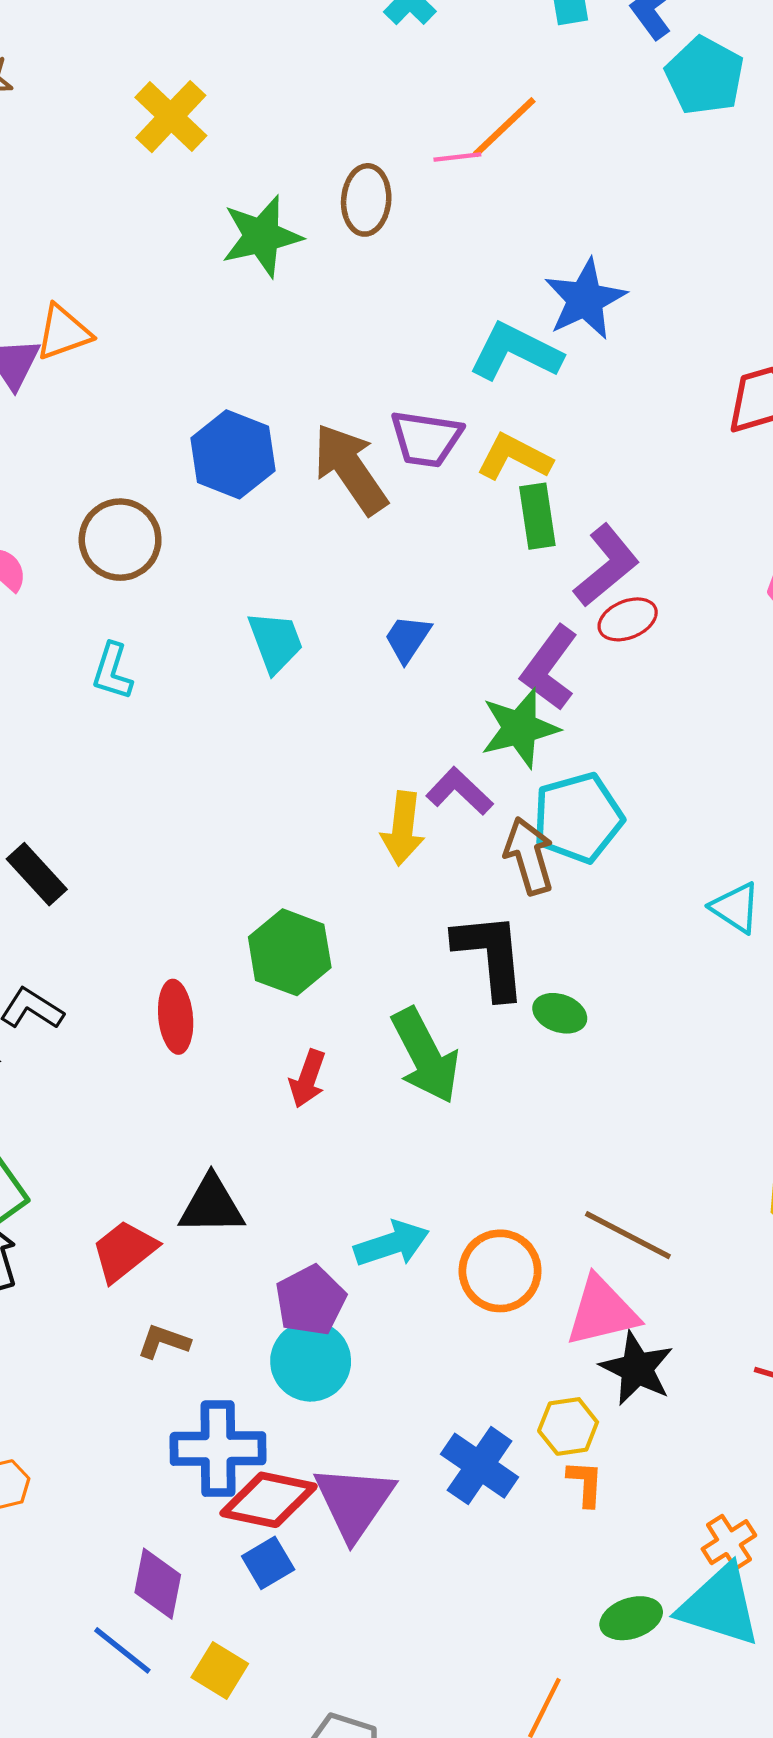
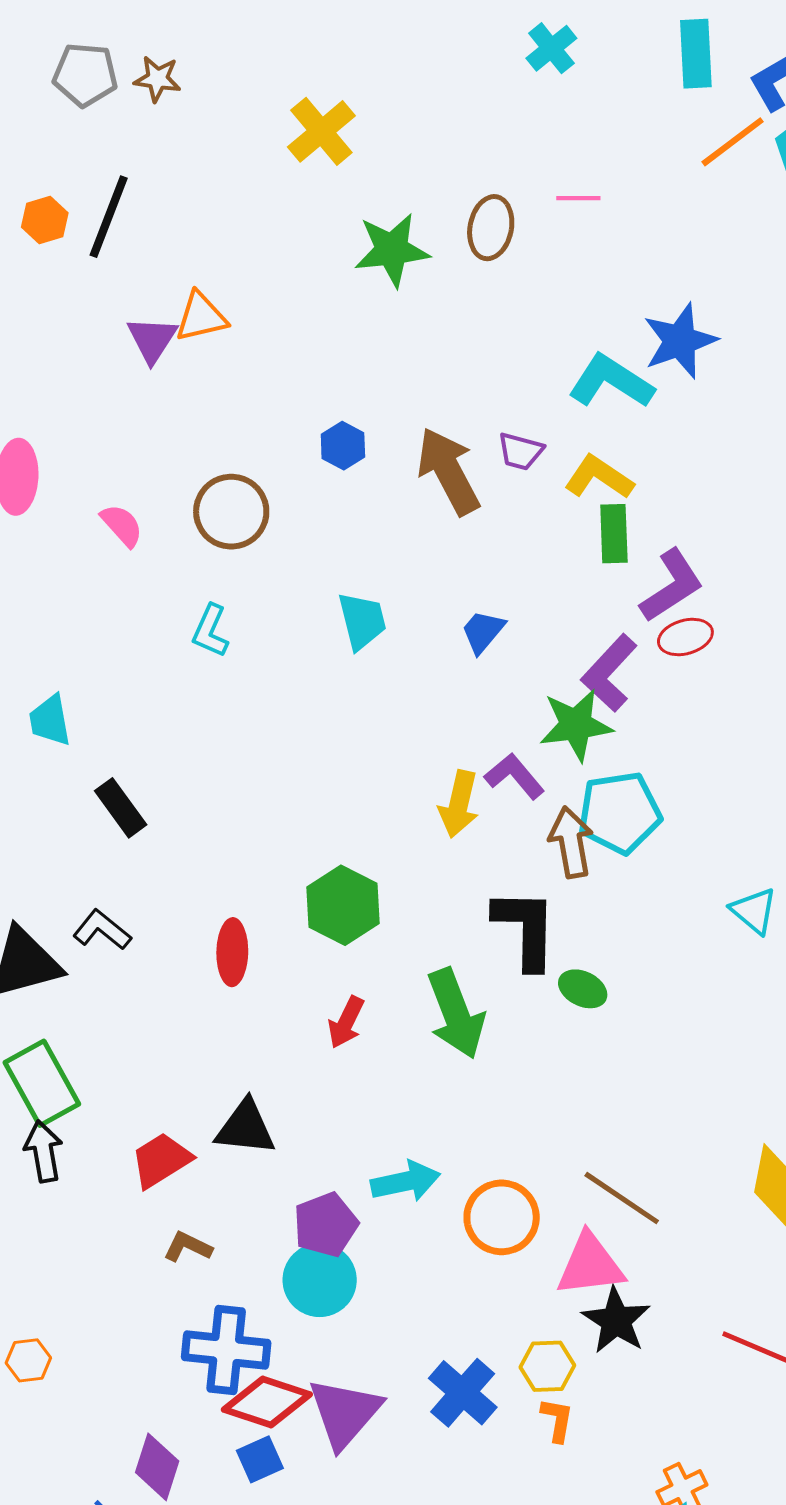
orange line: (504, 127) -> (733, 142), moved
purple trapezoid: (426, 439) -> (520, 451), size x0.7
blue hexagon: (233, 454) -> (343, 446), size x0.6

